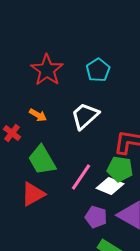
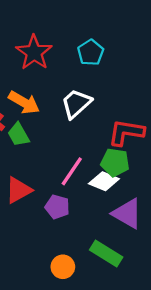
orange arrow: (38, 115) -> (24, 102), size x1.6
green trapezoid: (42, 160) -> (18, 135), moved, size x0.7
purple pentagon: (96, 217) -> (57, 207), moved

